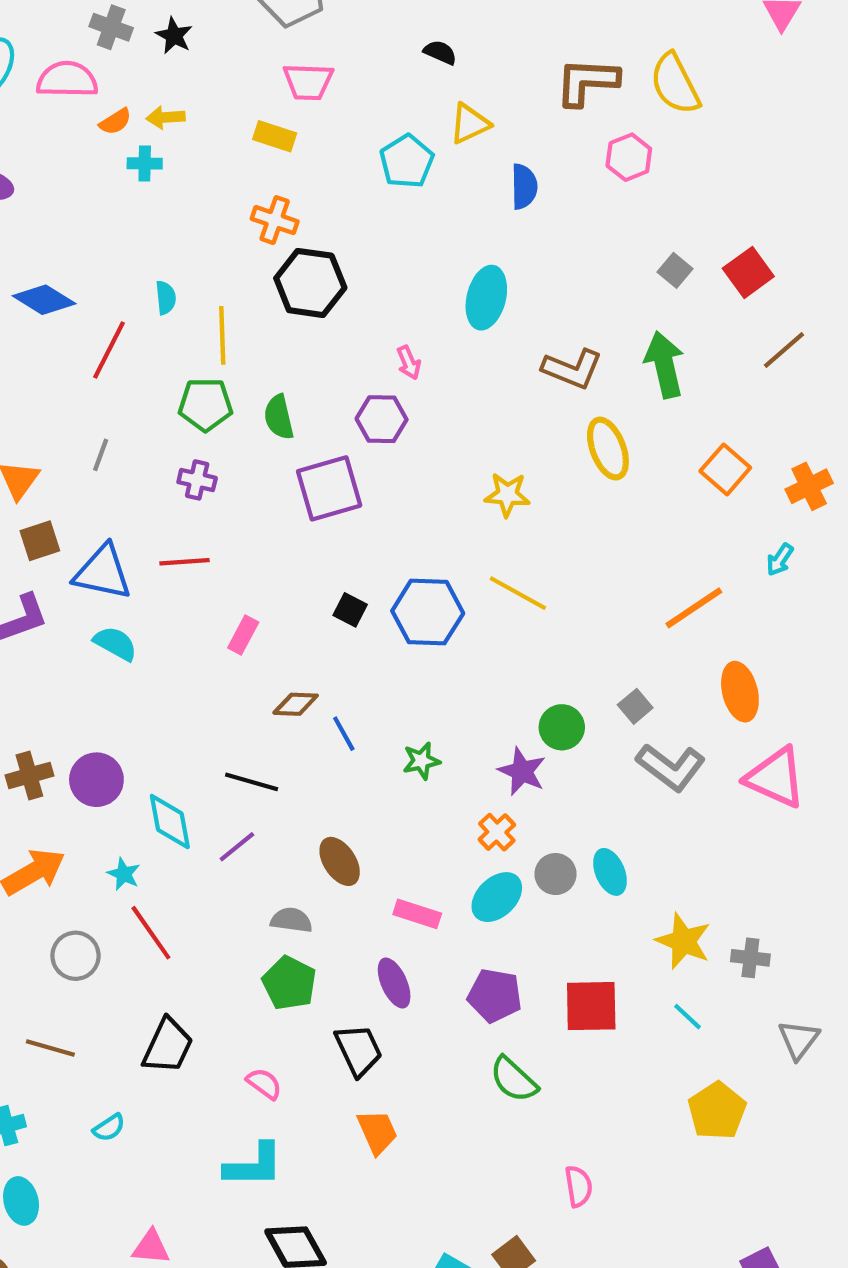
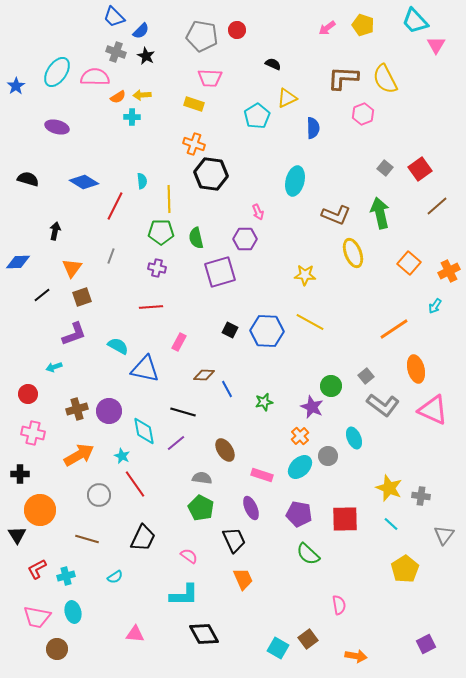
blue triangle: (103, 572) -> (145, 369), moved
cyan ellipse: (610, 872) -> (354, 438), moved

